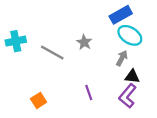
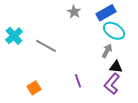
cyan cross: (16, 41) -> (14, 36), turned -30
gray star: (84, 42) -> (74, 12), moved

